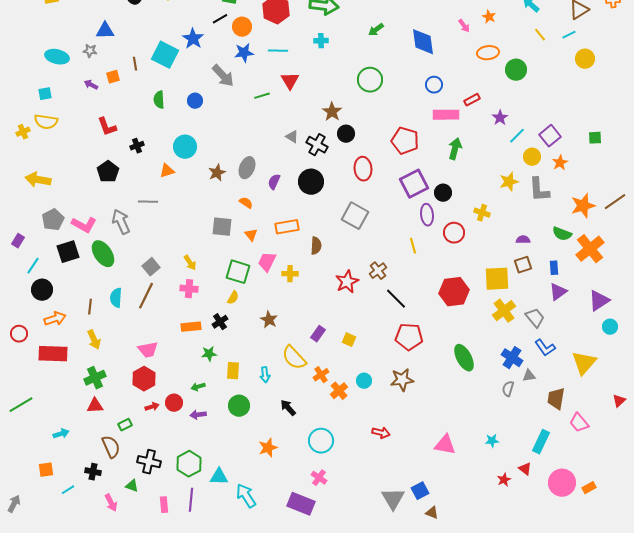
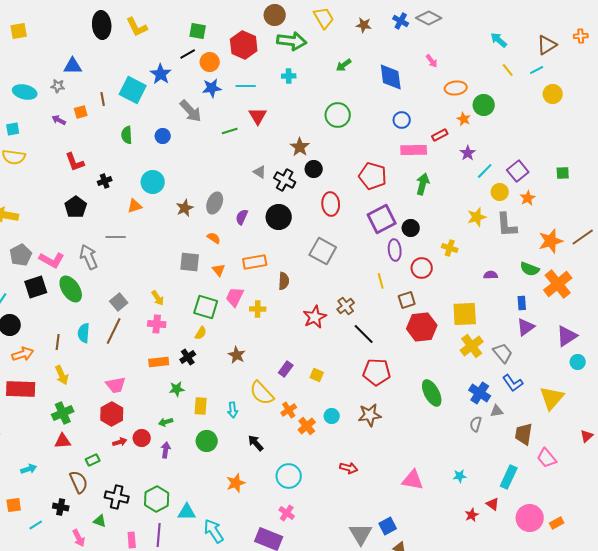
orange star: (489, 17) -> (464, 119), moved
brown square: (523, 265) -> (407, 300), moved
purple arrow: (198, 415) -> (166, 450), turned 105

